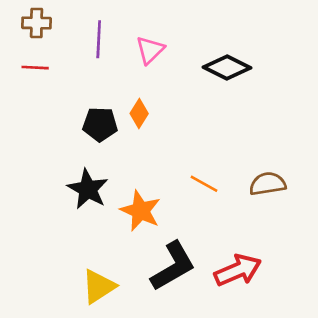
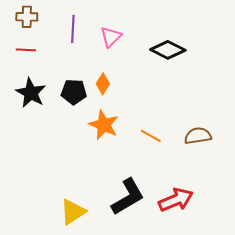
black star: (88, 189) -> (31, 93), moved
orange star: (141, 211) -> (104, 125), moved

